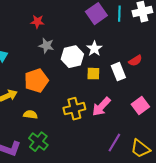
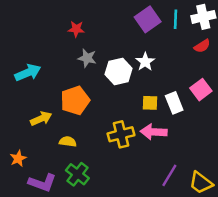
red semicircle: (135, 61) -> (202, 46), moved
white rectangle: (118, 72) -> (174, 103), moved
yellow square: (93, 74) -> (150, 103), moved
pink square: (140, 106) -> (201, 90), moved
pink arrow: (101, 107) -> (154, 132), turned 50

